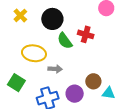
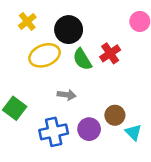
red cross: (86, 34) -> (110, 53), turned 35
yellow ellipse: (34, 53) -> (45, 55), moved, turned -35
cyan triangle: (109, 93) -> (133, 132), turned 32

